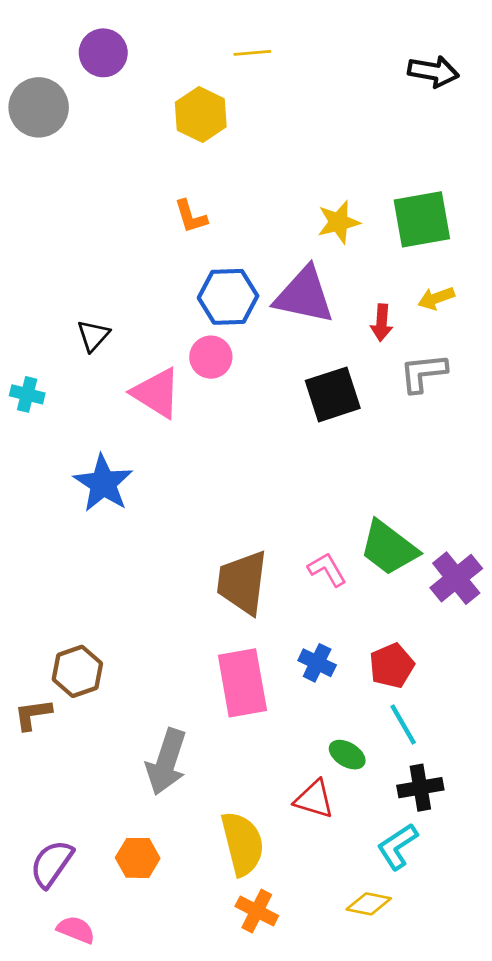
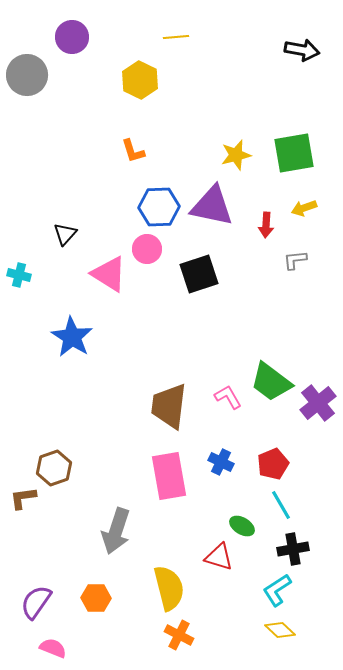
gray L-shape: (423, 373) -> (295, 260), size x0.7
black square: (333, 394) -> (199, 274), moved
yellow diamond: (369, 904) -> (280, 630), moved, turned 32

